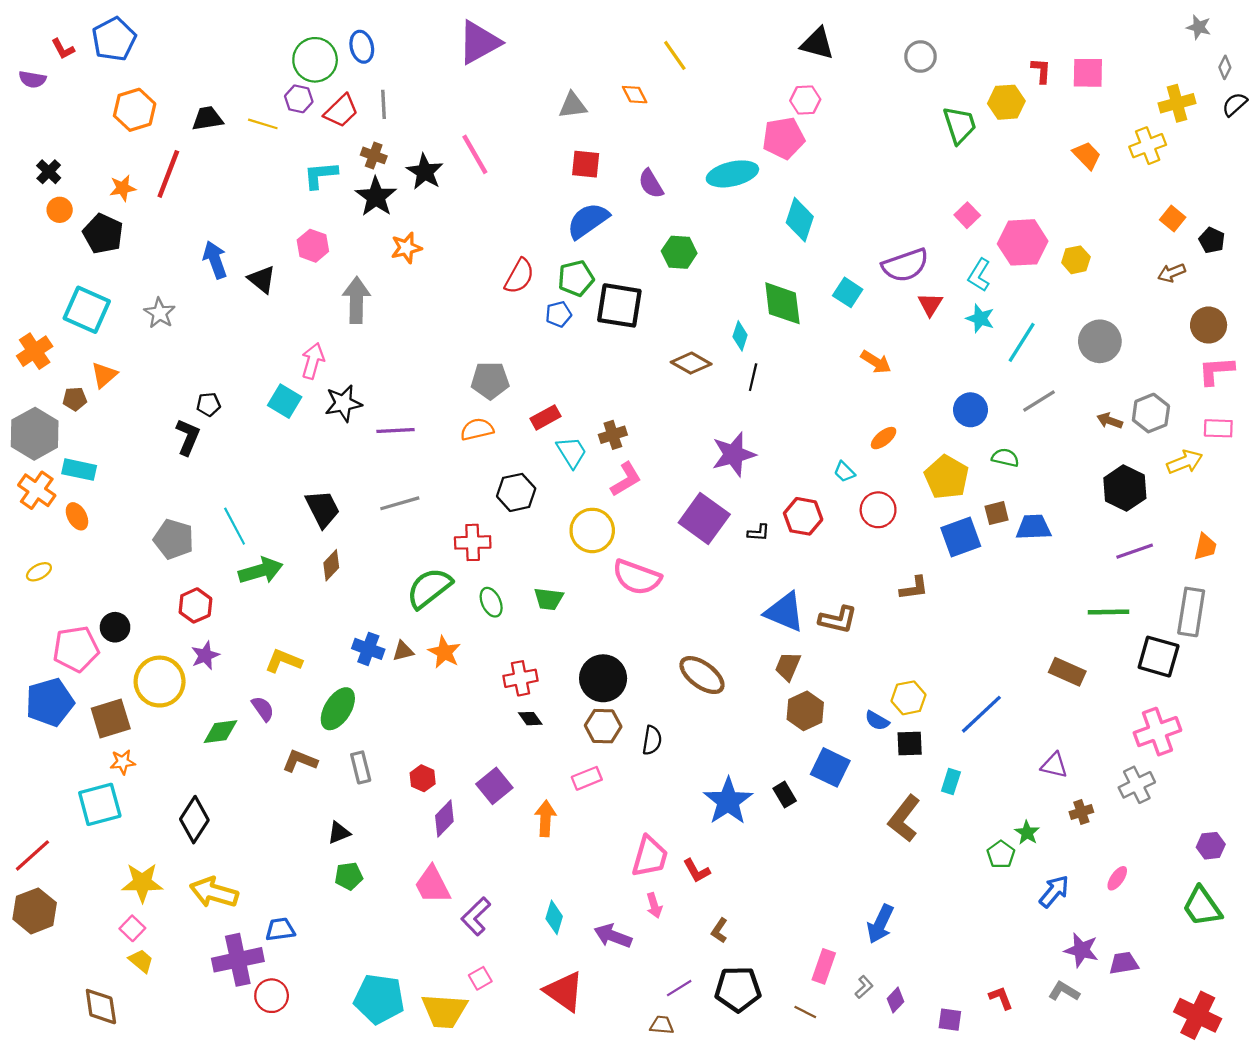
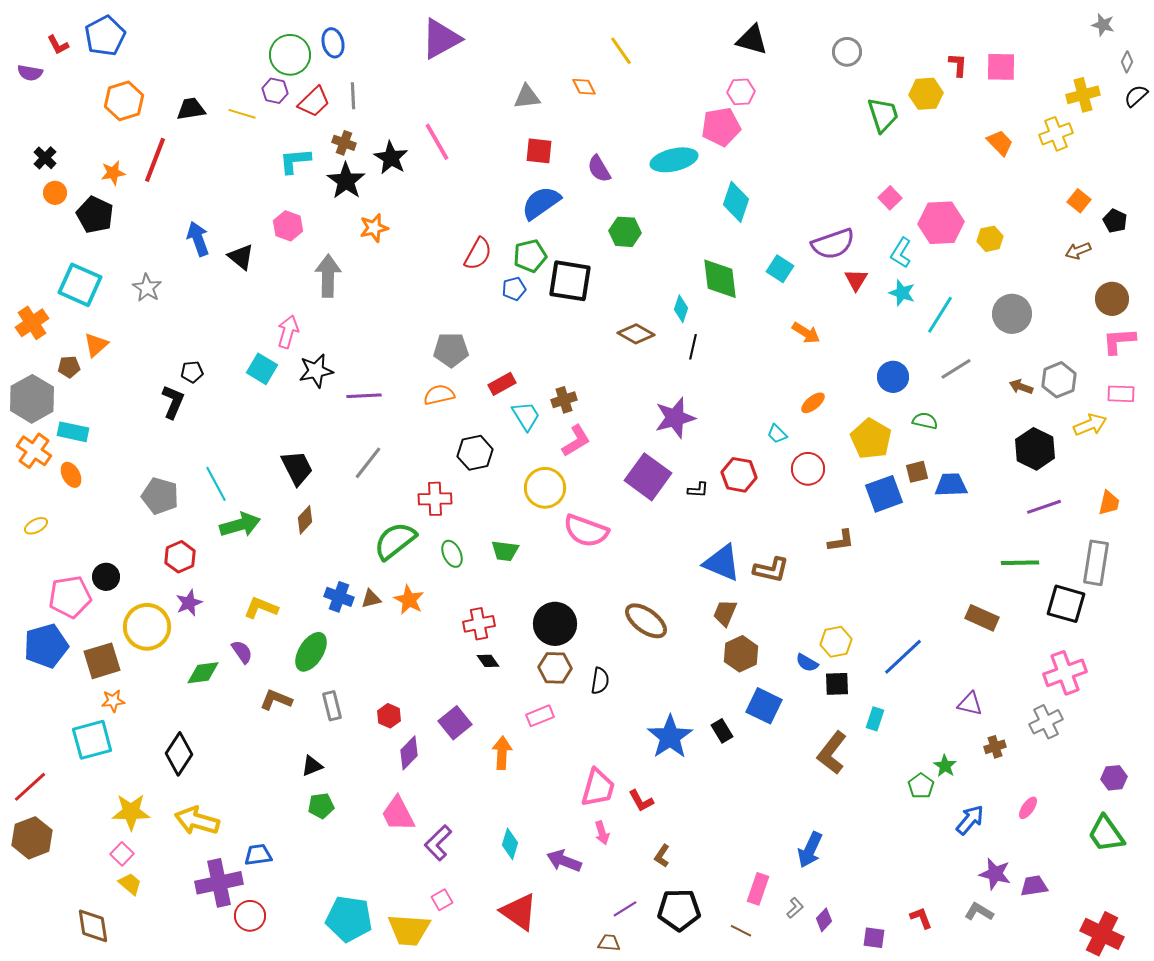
gray line: (400, 503) -> (368, 463), turned -36

